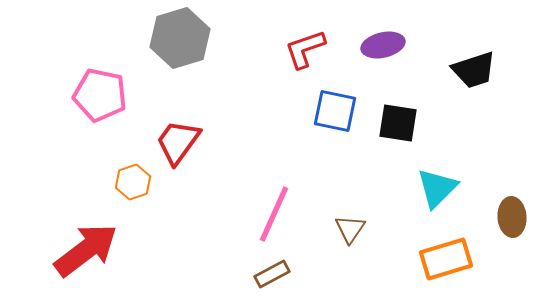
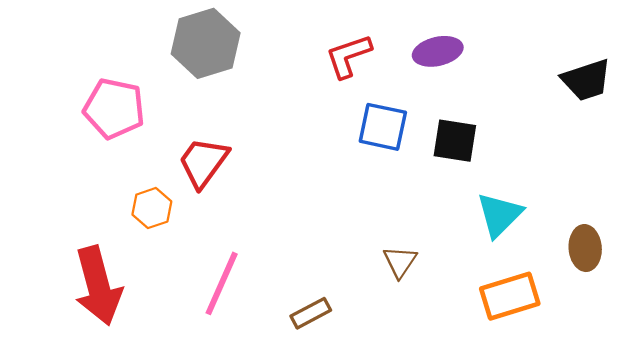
black trapezoid: (474, 70) -> (586, 80), moved
pink line: (274, 214) -> (222, 283), moved
red arrow: (86, 250) -> (98, 286), turned 112

